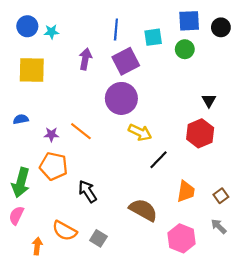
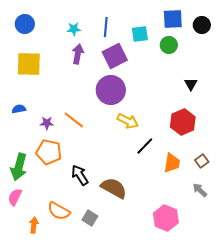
cyan star: (51, 32) -> (74, 29), moved
black triangle: (209, 101) -> (191, 84), moved
orange trapezoid: (186, 191) -> (172, 163), moved
brown square: (221, 196) -> (202, 161), moved
brown semicircle: (143, 210) -> (114, 188), moved
gray arrow: (219, 226) -> (200, 190), moved

